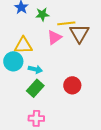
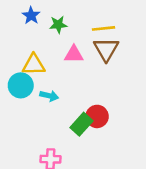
yellow line: (66, 23) -> (104, 28), moved
pink triangle: (54, 37) -> (74, 54), turned 35
green rectangle: (35, 88) -> (82, 124), moved

